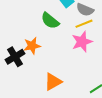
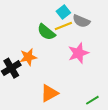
yellow line: (84, 24) -> (63, 26), moved

